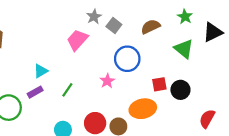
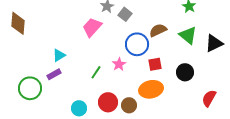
brown semicircle: (151, 27) -> (158, 30), moved
black triangle: (213, 32) -> (214, 43), moved
red square: (159, 84) -> (155, 64), moved
green line: (67, 90) -> (96, 72), moved

